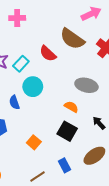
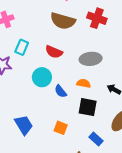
red semicircle: (48, 54) -> (54, 52), moved
cyan rectangle: (21, 64) -> (22, 47), moved
blue semicircle: (14, 102) -> (61, 91), moved

